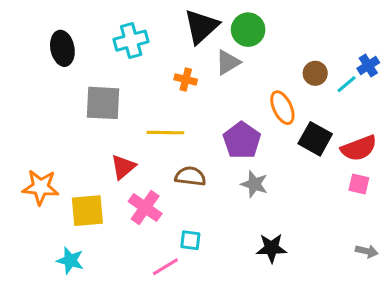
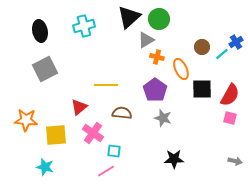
orange cross: (186, 80) -> (157, 57), moved
gray square: (103, 103) -> (45, 69), moved, turned -30
black square: (315, 139) -> (202, 89), turned -30
red semicircle: (359, 148) -> (230, 95), turned -40
cyan square: (190, 240) -> (114, 151), moved

